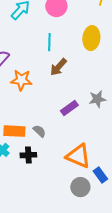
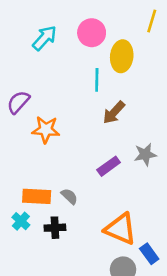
yellow ellipse: (91, 38) -> (122, 56), moved
cyan line: (49, 42) -> (97, 80), moved
brown arrow: (58, 67) -> (114, 113), moved

